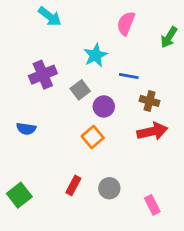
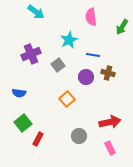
pink semicircle: (126, 23) -> (91, 17), turned -30
purple circle: (104, 106) -> (86, 77), moved
red arrow: (152, 131) -> (110, 122), moved
red rectangle: (73, 185) -> (38, 139), moved
green square: (19, 195) -> (23, 123), moved

